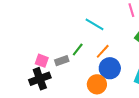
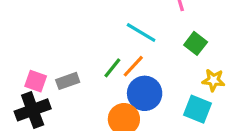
cyan line: (94, 24) -> (141, 33), moved
green line: (78, 49) -> (112, 68), moved

